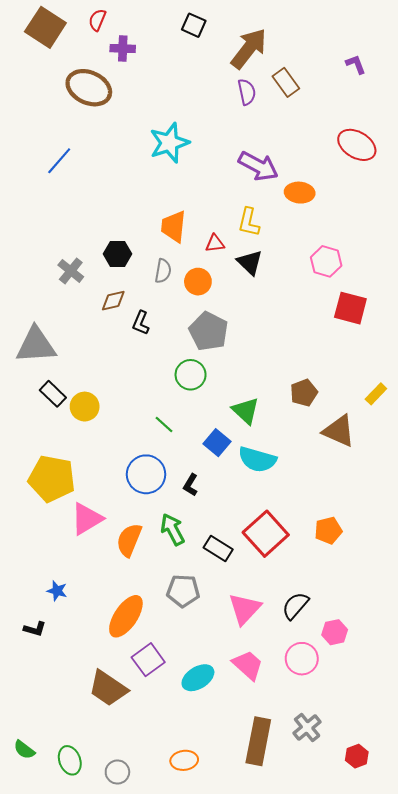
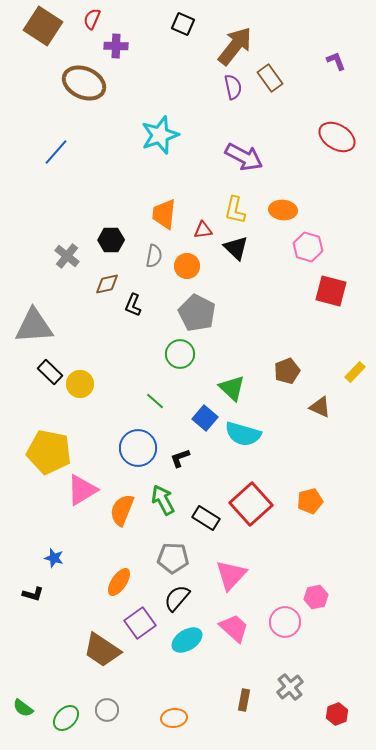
orange ellipse: (300, 193) -> (283, 210), moved
brown triangle: (339, 431) -> (320, 407), size x0.7
black L-shape: (191, 485) -> (180, 458), turned 40
black semicircle: (295, 606) -> (177, 598), moved
orange ellipse: (126, 616) -> (119, 582), size x0.7
brown rectangle: (258, 741) -> (244, 700), size x0.5
green ellipse: (70, 760) -> (66, 718), turned 64
gray circle: (117, 772) -> (107, 710), moved

